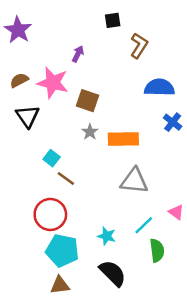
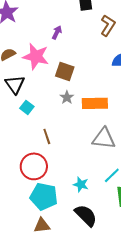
cyan square: (52, 158) -> (27, 107), moved
brown line: (66, 179) -> (47, 136), turned 35

